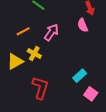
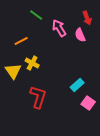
pink arrow: (51, 32) -> (59, 28), moved, turned -66
yellow triangle: (15, 62) -> (13, 71), turned -36

